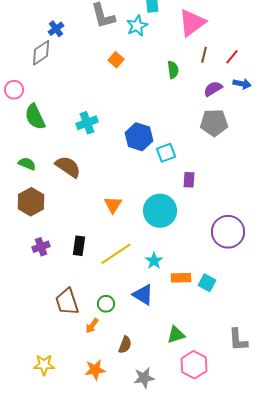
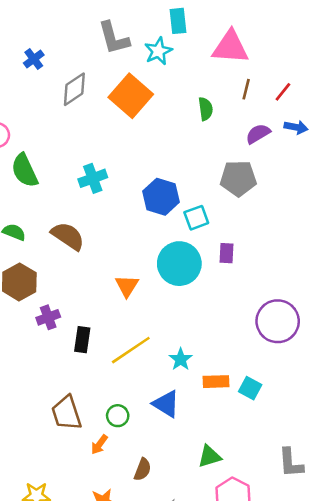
pink triangle: (192, 23) -> (230, 47), turned 40
blue cross: (56, 29) -> (34, 59), moved
gray diamond: (41, 53) -> (74, 89), moved
orange square: (116, 60) -> (131, 96), size x2.0
gray pentagon: (214, 123) -> (238, 178), moved
cyan circle: (160, 211) -> (179, 264), moved
purple cross: (41, 247) -> (48, 317), moved

